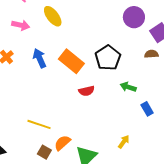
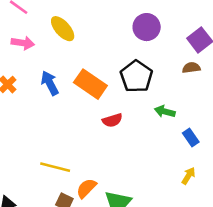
purple circle: (134, 17) -> (147, 27), moved
yellow arrow: (124, 142) -> (188, 176), moved

